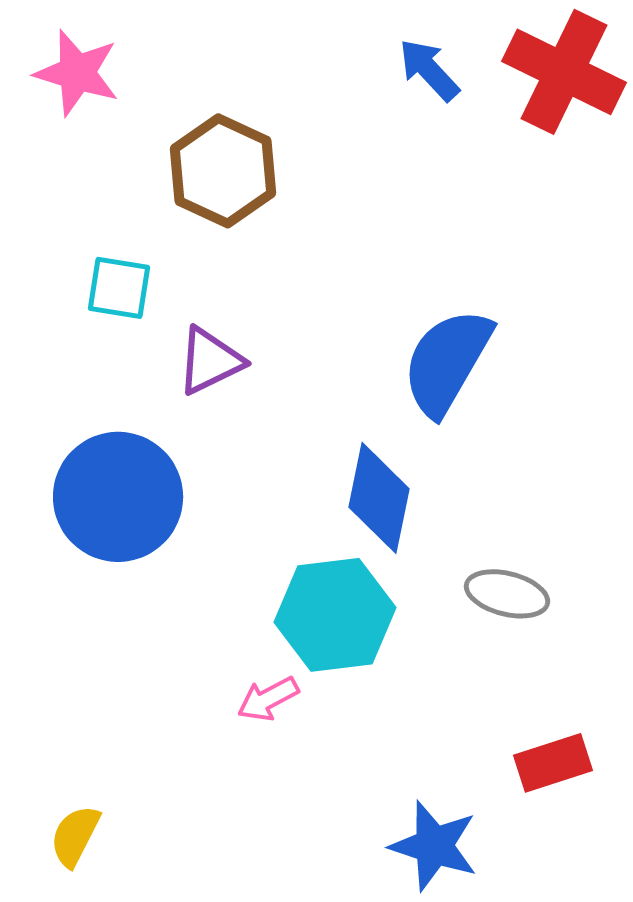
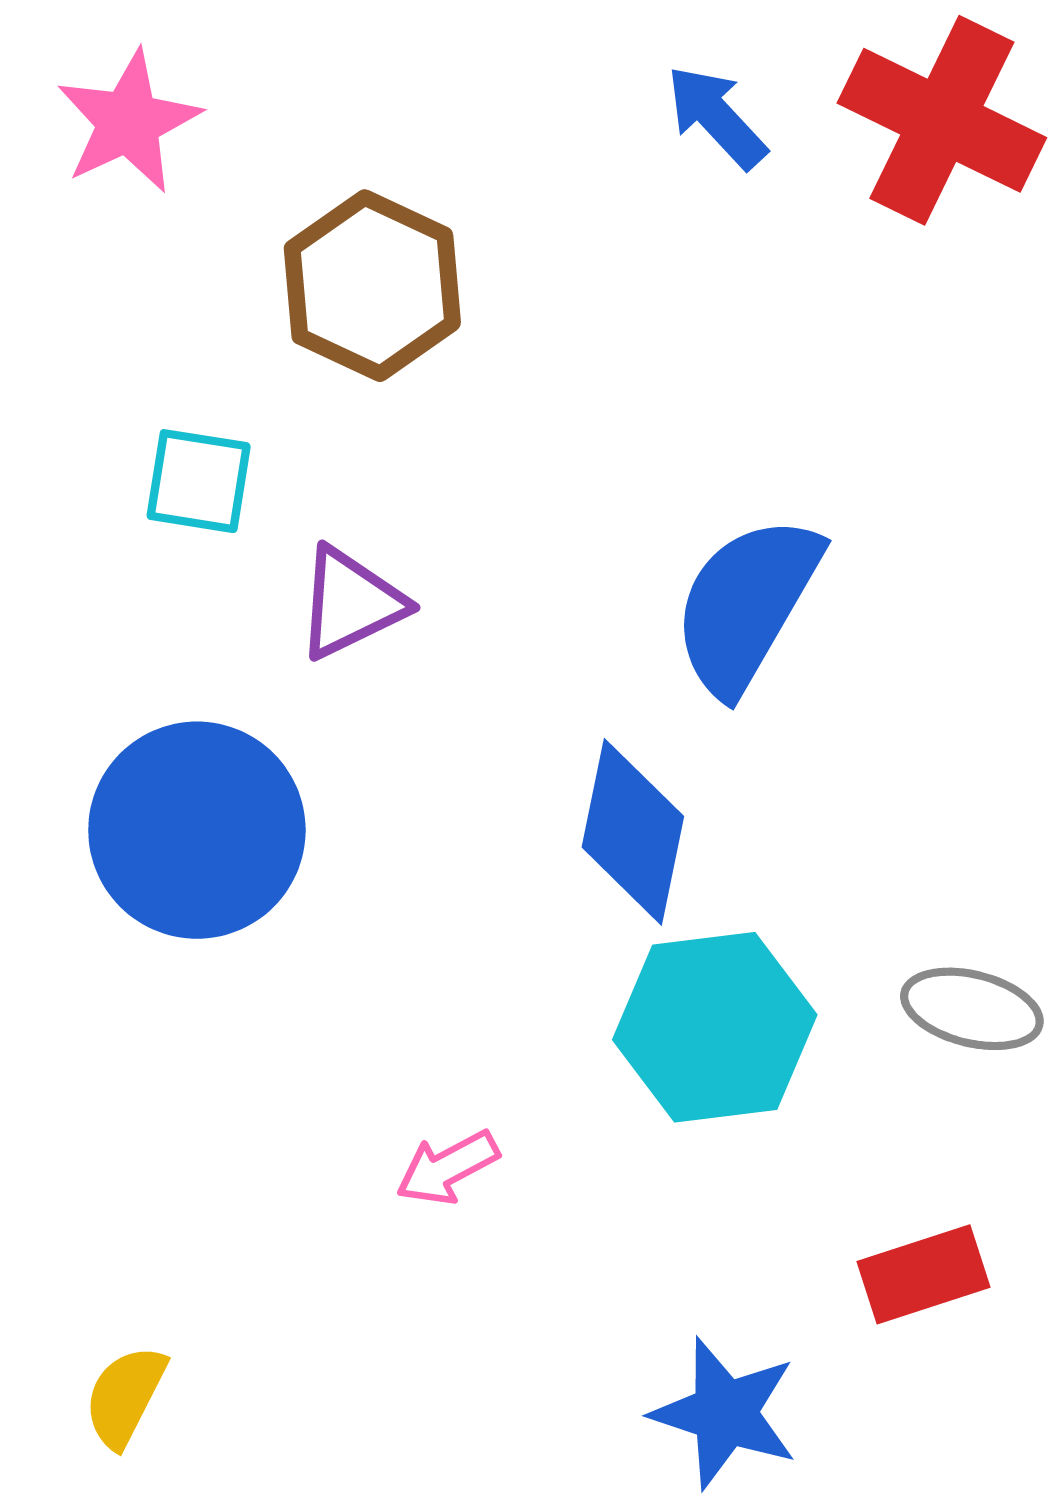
pink star: (77, 73) -> (128, 122), turned 30
gray ellipse: (507, 594) -> (972, 1009), moved
cyan hexagon: (335, 615) -> (715, 1027), moved

